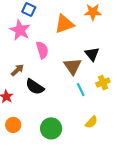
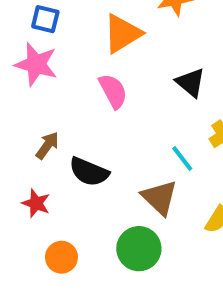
pink semicircle: (42, 50) -> (113, 91), moved
brown triangle: (73, 66) -> (160, 198), moved

